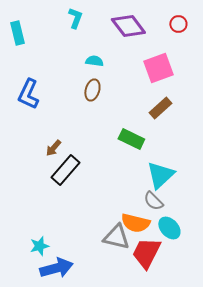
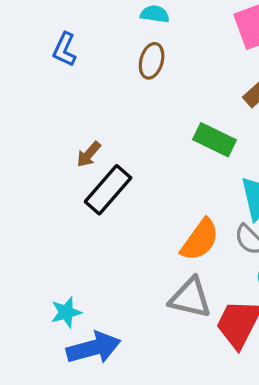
blue L-shape: (28, 94) -> (64, 50), moved, size x0.7
orange semicircle: (135, 223) -> (200, 240), moved, turned -68

